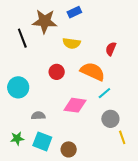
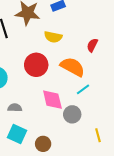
red circle: (57, 72) -> (36, 65), size x1.5
pink diamond: (75, 105) -> (52, 100), turned 65
gray circle: (110, 119) -> (72, 114), moved

